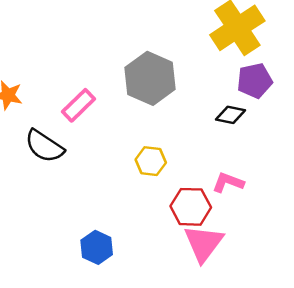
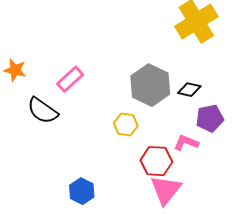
gray hexagon: (150, 78) -> (150, 85), moved
purple pentagon: (255, 81) -> (210, 118), moved

